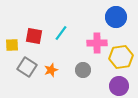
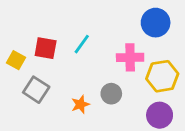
yellow square: (12, 45) -> (16, 60), turned 32
orange star: (51, 70) -> (80, 104), moved

